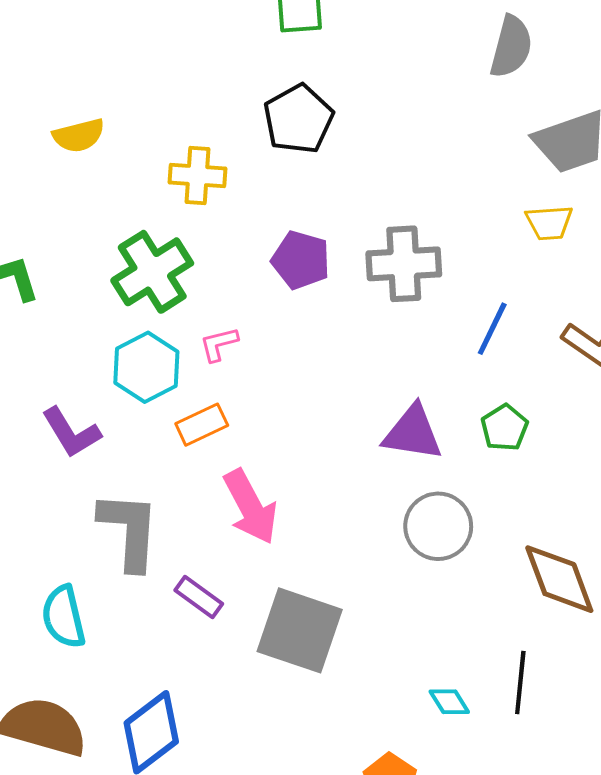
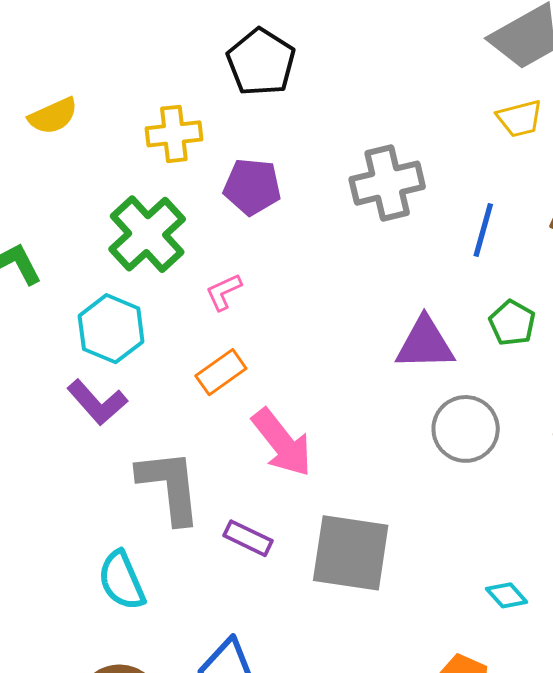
purple pentagon: (301, 260) -> (252, 187), moved
cyan hexagon: (146, 367) -> (111, 329), moved

